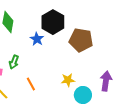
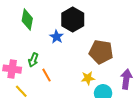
brown pentagon: (81, 40) -> (101, 52), moved
orange line: (31, 84) -> (46, 75), moved

